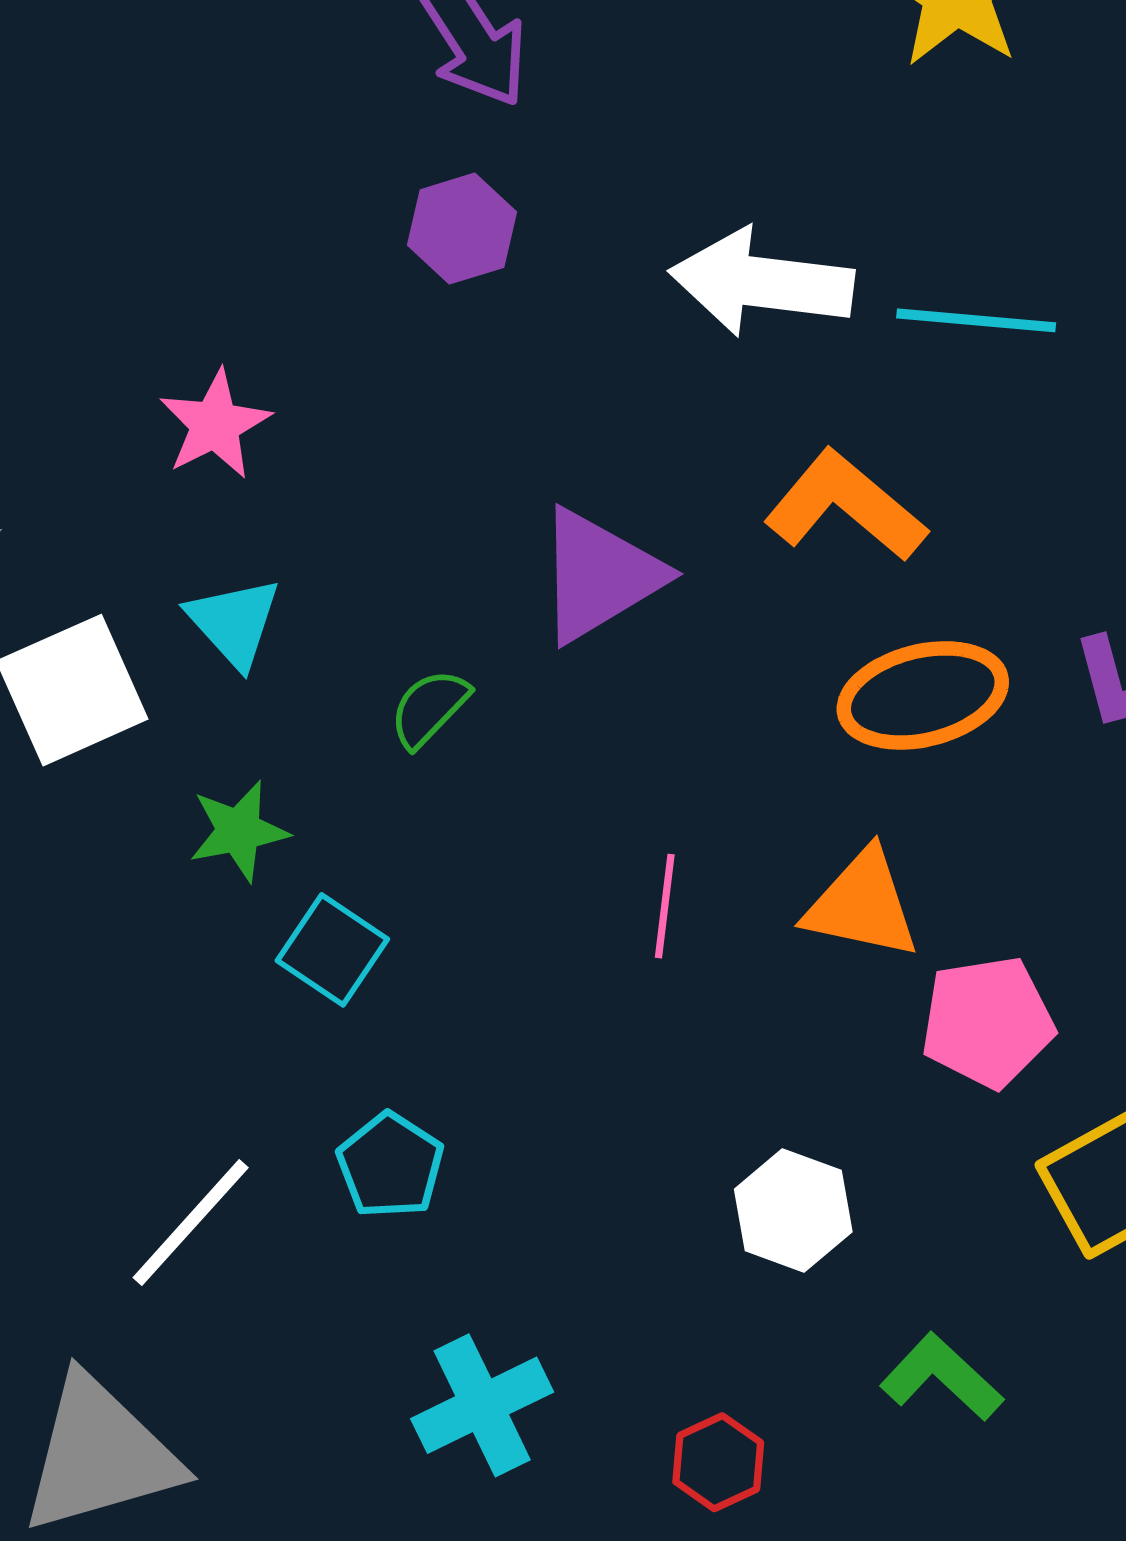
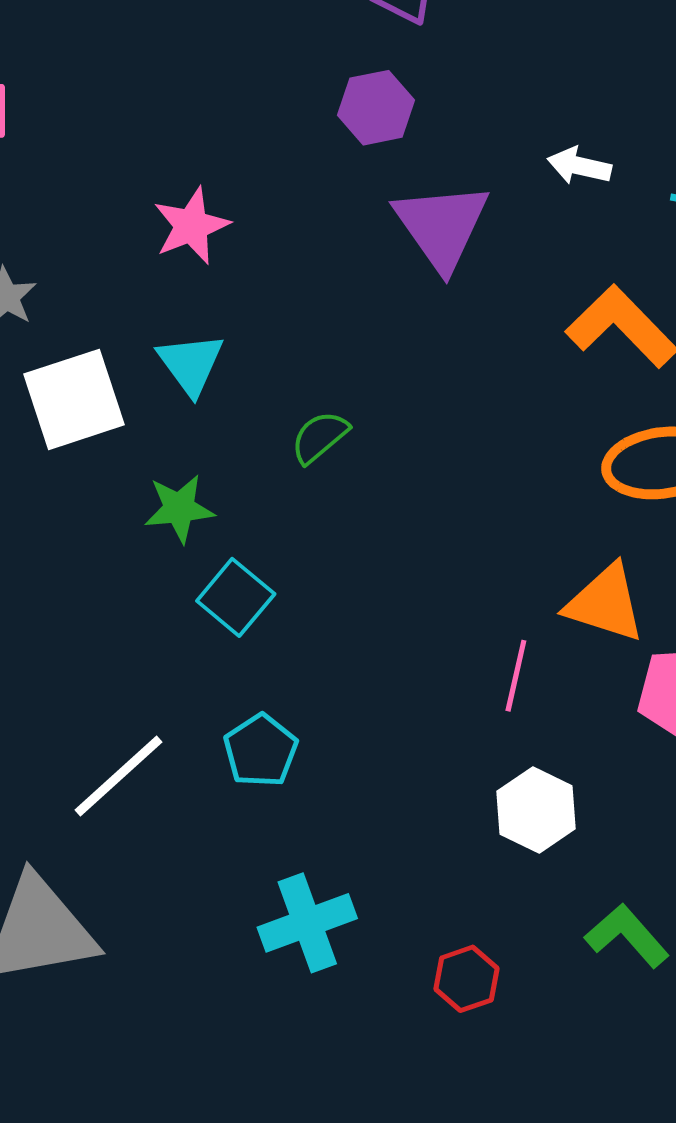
white arrow: (762, 282) -> (579, 166), size x0.5
purple triangle: (599, 575) -> (442, 226), moved, turned -40
pink line: (665, 906) -> (516, 676), moved

